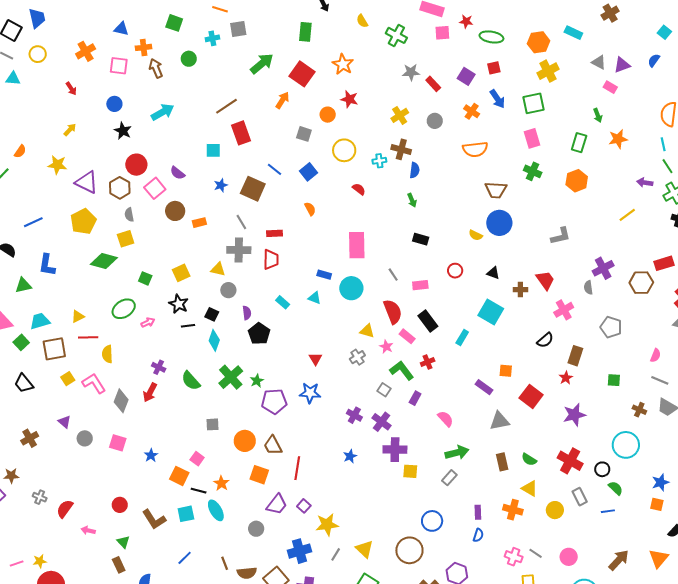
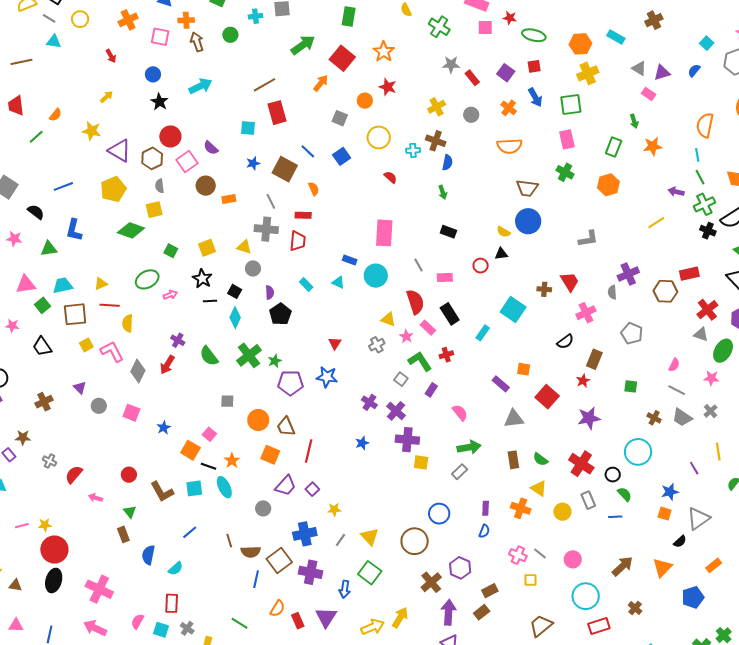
orange semicircle: (310, 209) -> (314, 189), moved
black triangle: (493, 273) -> (501, 254), moved, turned -32
yellow star: (327, 525) -> (334, 510), size x0.6

